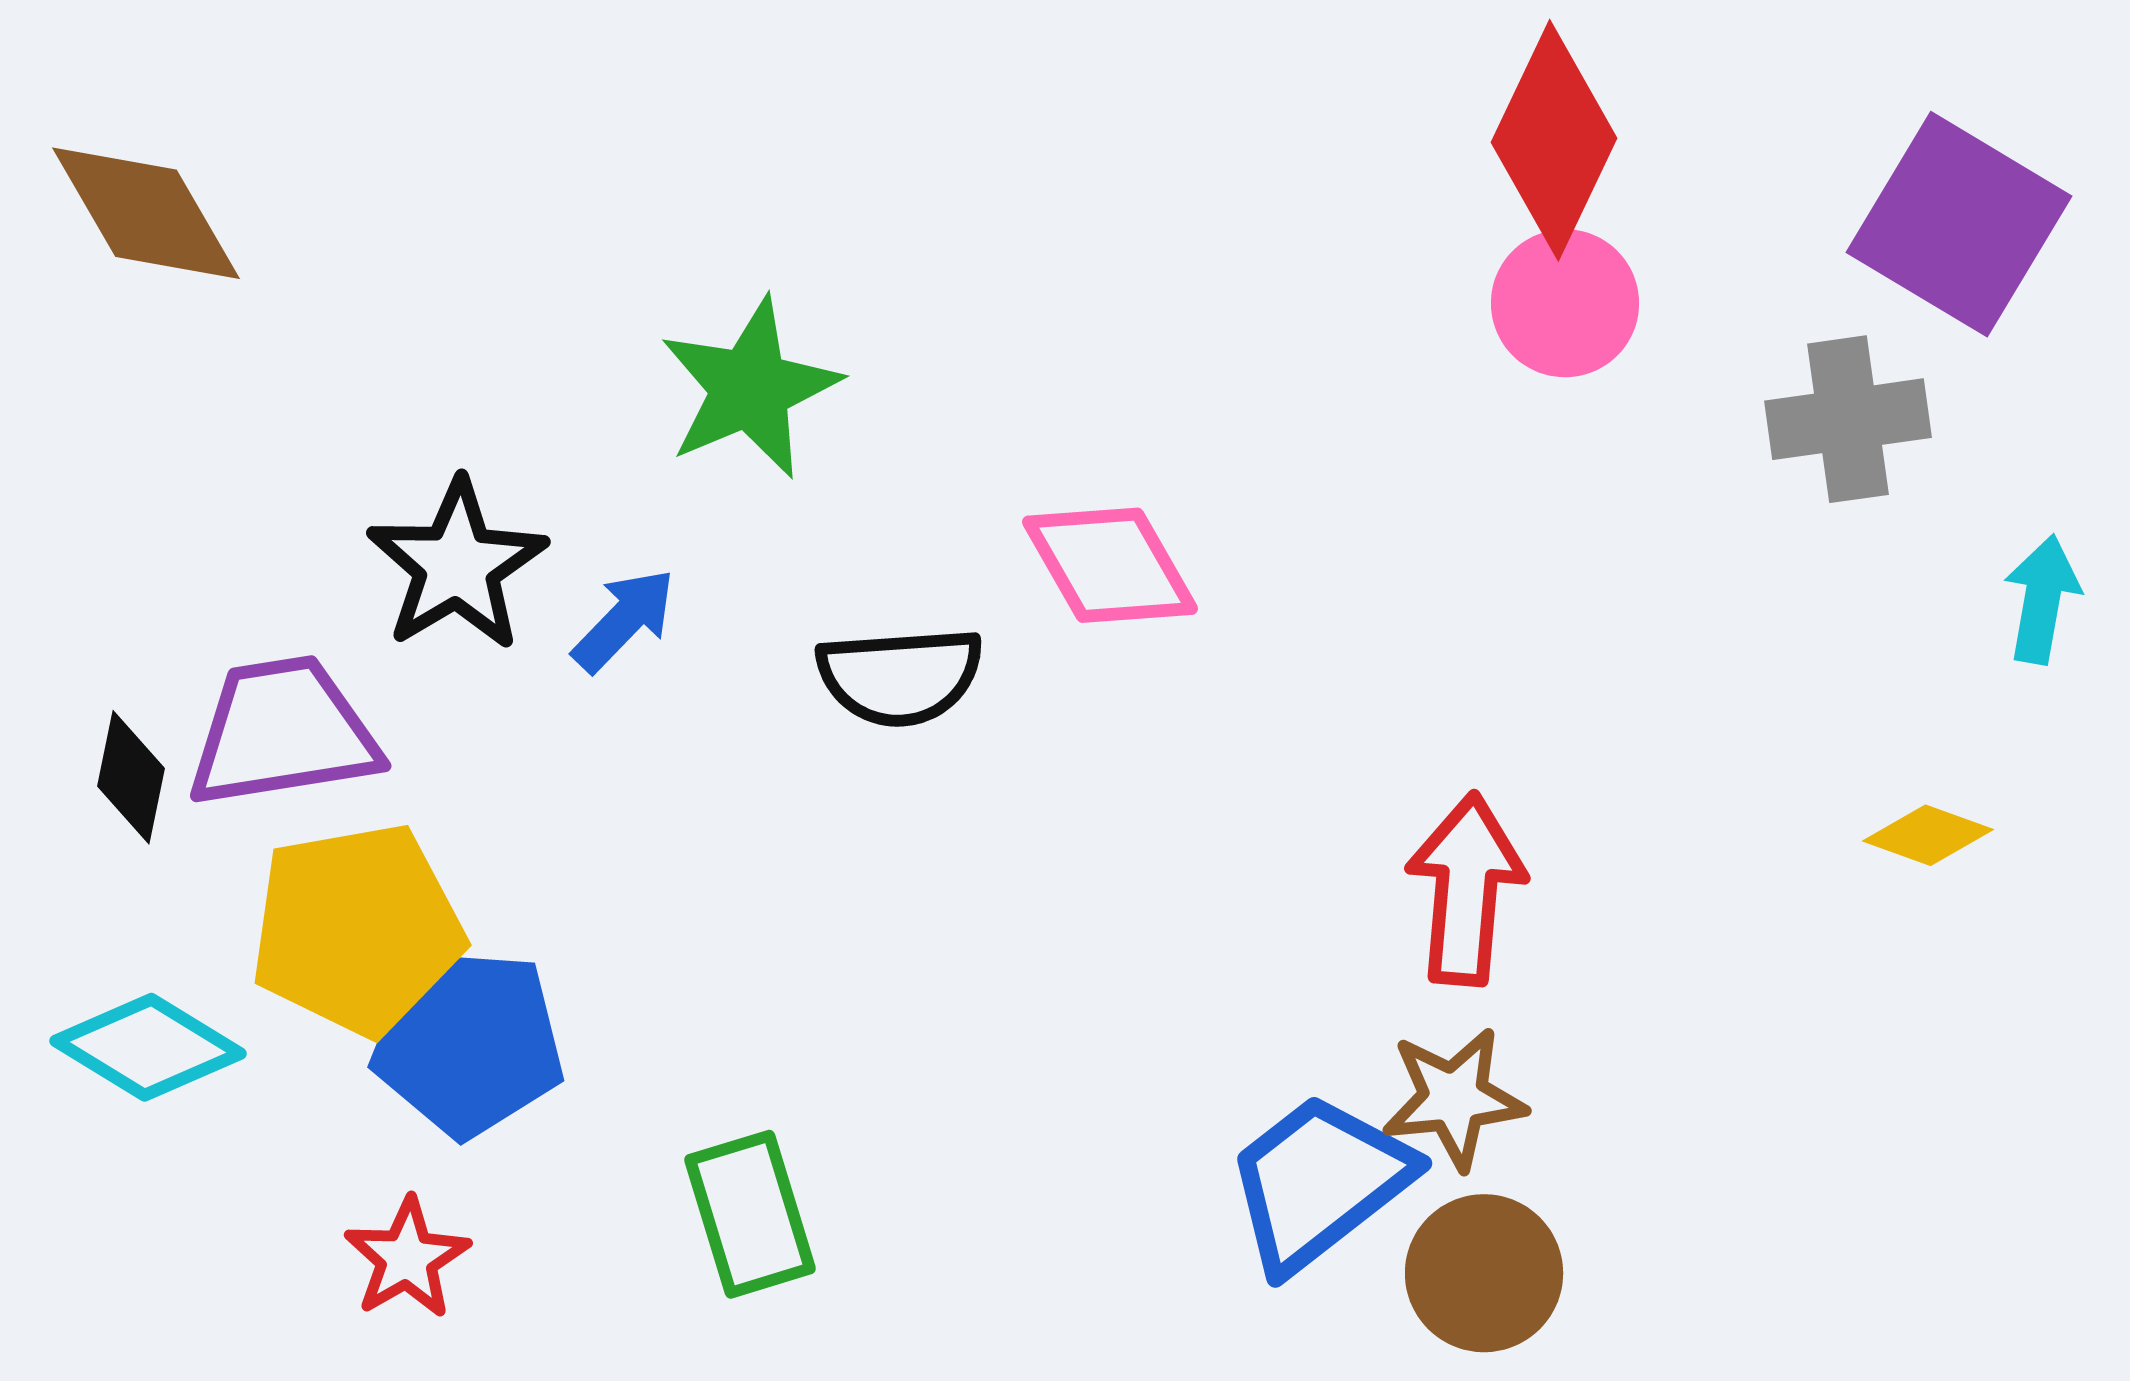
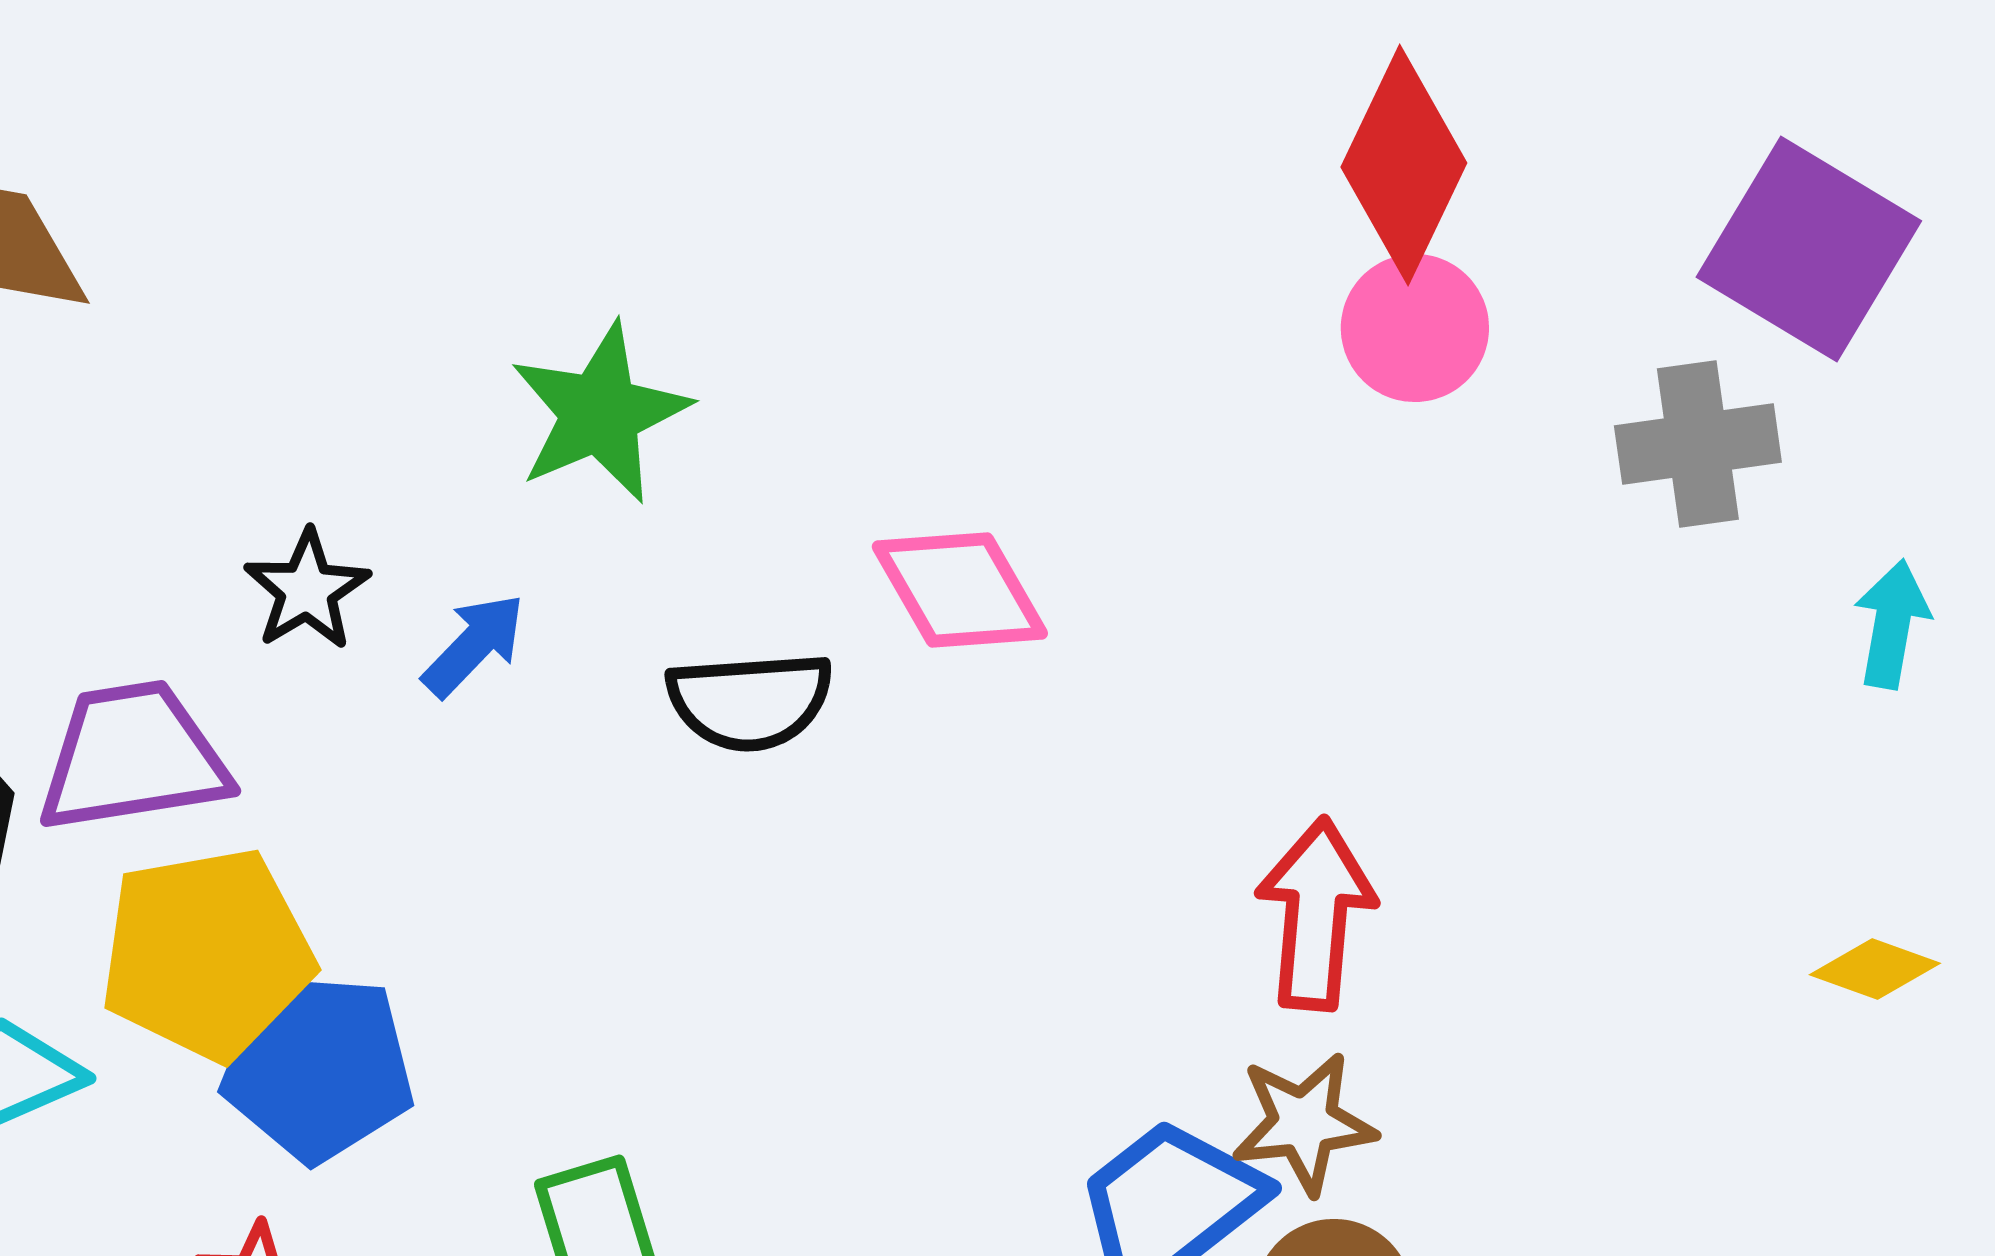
black star: (457, 565) -> (307, 590), size x0.7
yellow diamond: (1928, 835) -> (1875, 969), moved

